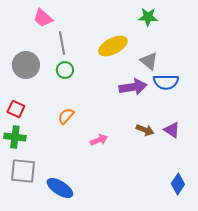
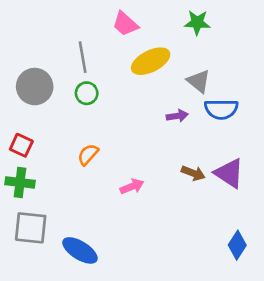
pink trapezoid: (43, 18) -> (125, 24), moved
purple arrow: (133, 87) -> (177, 116), size x0.6
purple triangle: (172, 130) -> (229, 173), size x1.4

